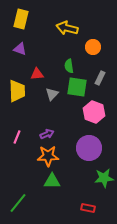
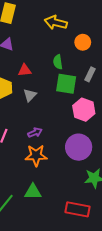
gray triangle: (52, 94) -> (30, 95), moved
green triangle: (52, 181) -> (33, 192), moved
red rectangle: (88, 208) -> (78, 209), size x1.6

